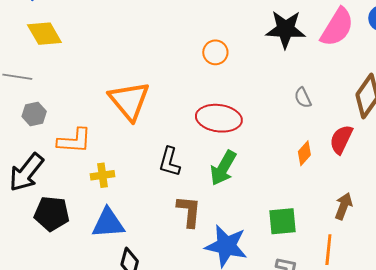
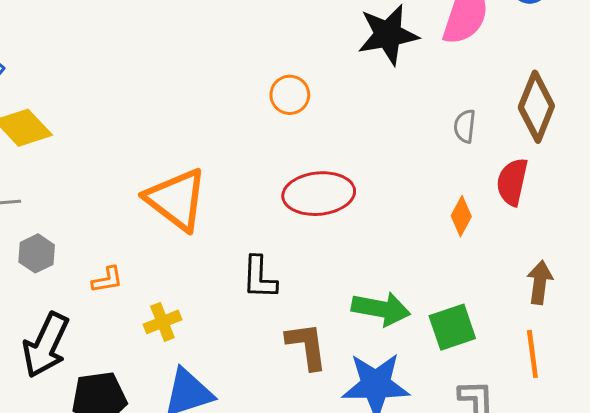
gray semicircle: (303, 98) -> (465, 126), moved, turned 45
orange L-shape: (74, 141) -> (107, 280), size x0.6
green arrow: (223, 168) -> (381, 309), moved, turned -96

